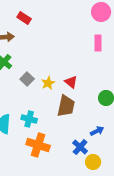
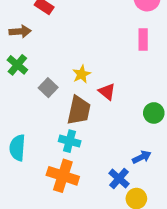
yellow star: (48, 83) -> (82, 74), moved
brown trapezoid: (66, 106) -> (79, 110), moved
cyan cross: (29, 119) -> (70, 141), moved

